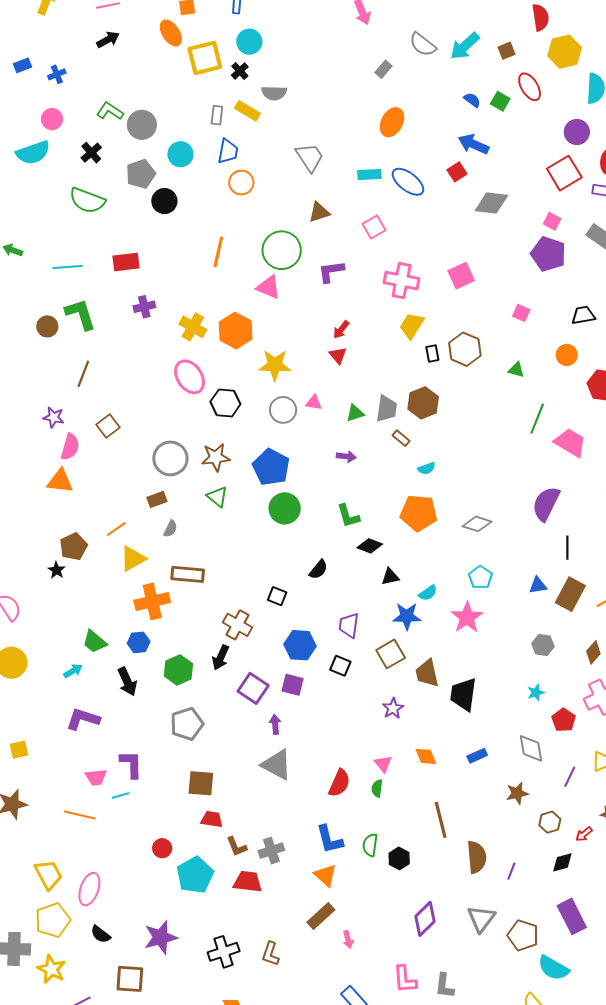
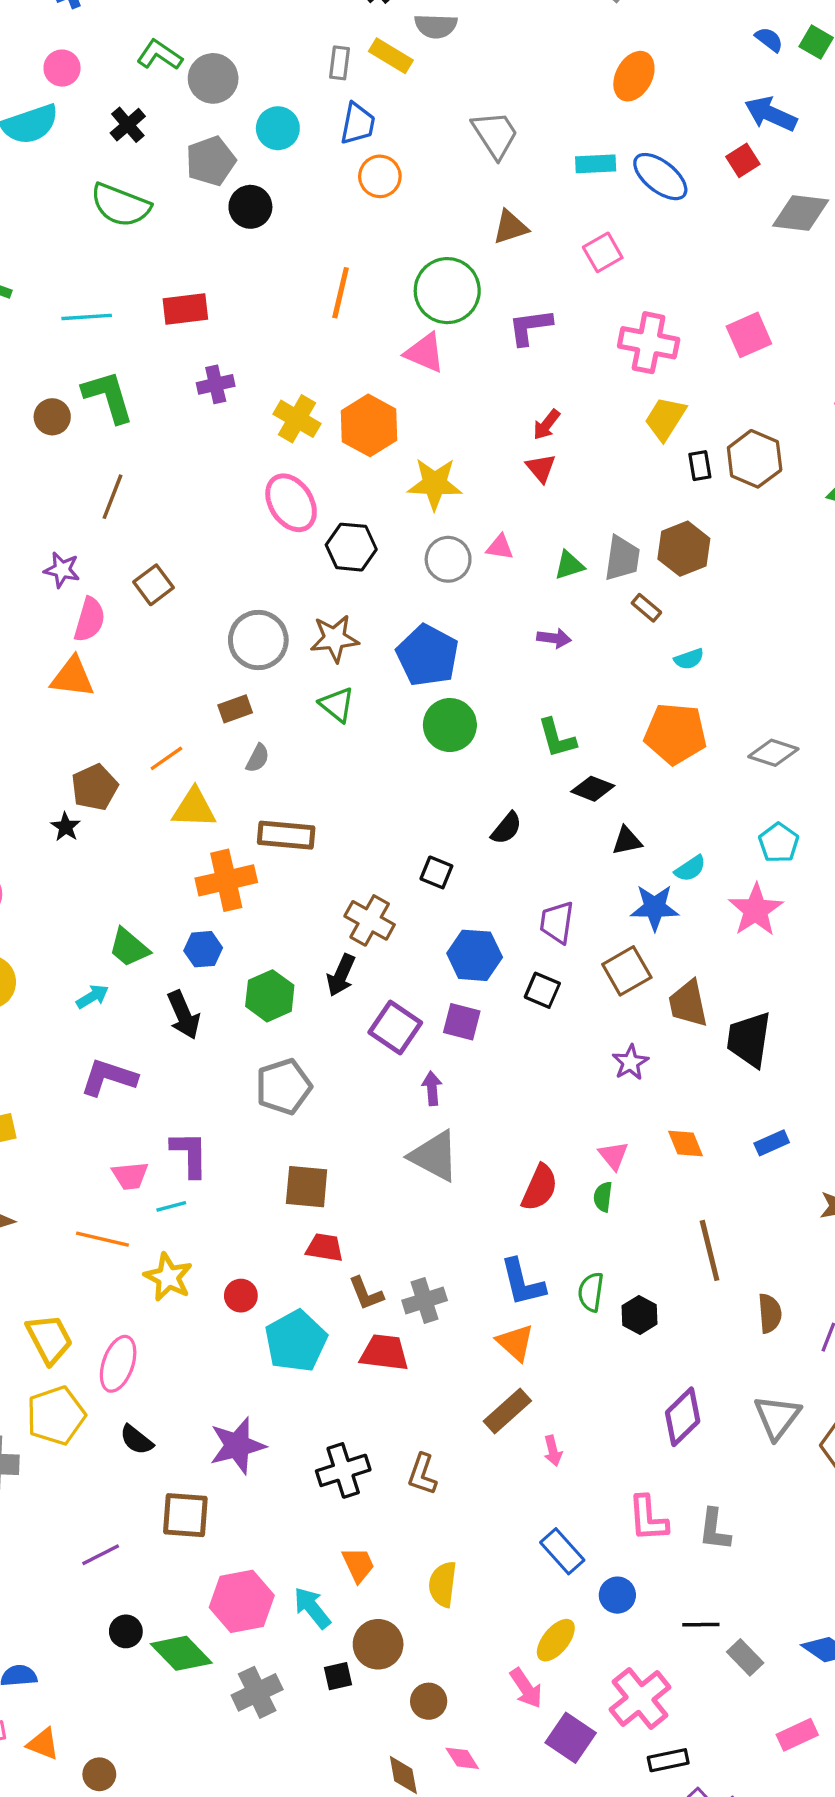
yellow triangle: (133, 559) -> (194, 808), turned 32
brown semicircle: (477, 857) -> (770, 1313), size x0.7
yellow star: (51, 969) -> (168, 1277), moved

